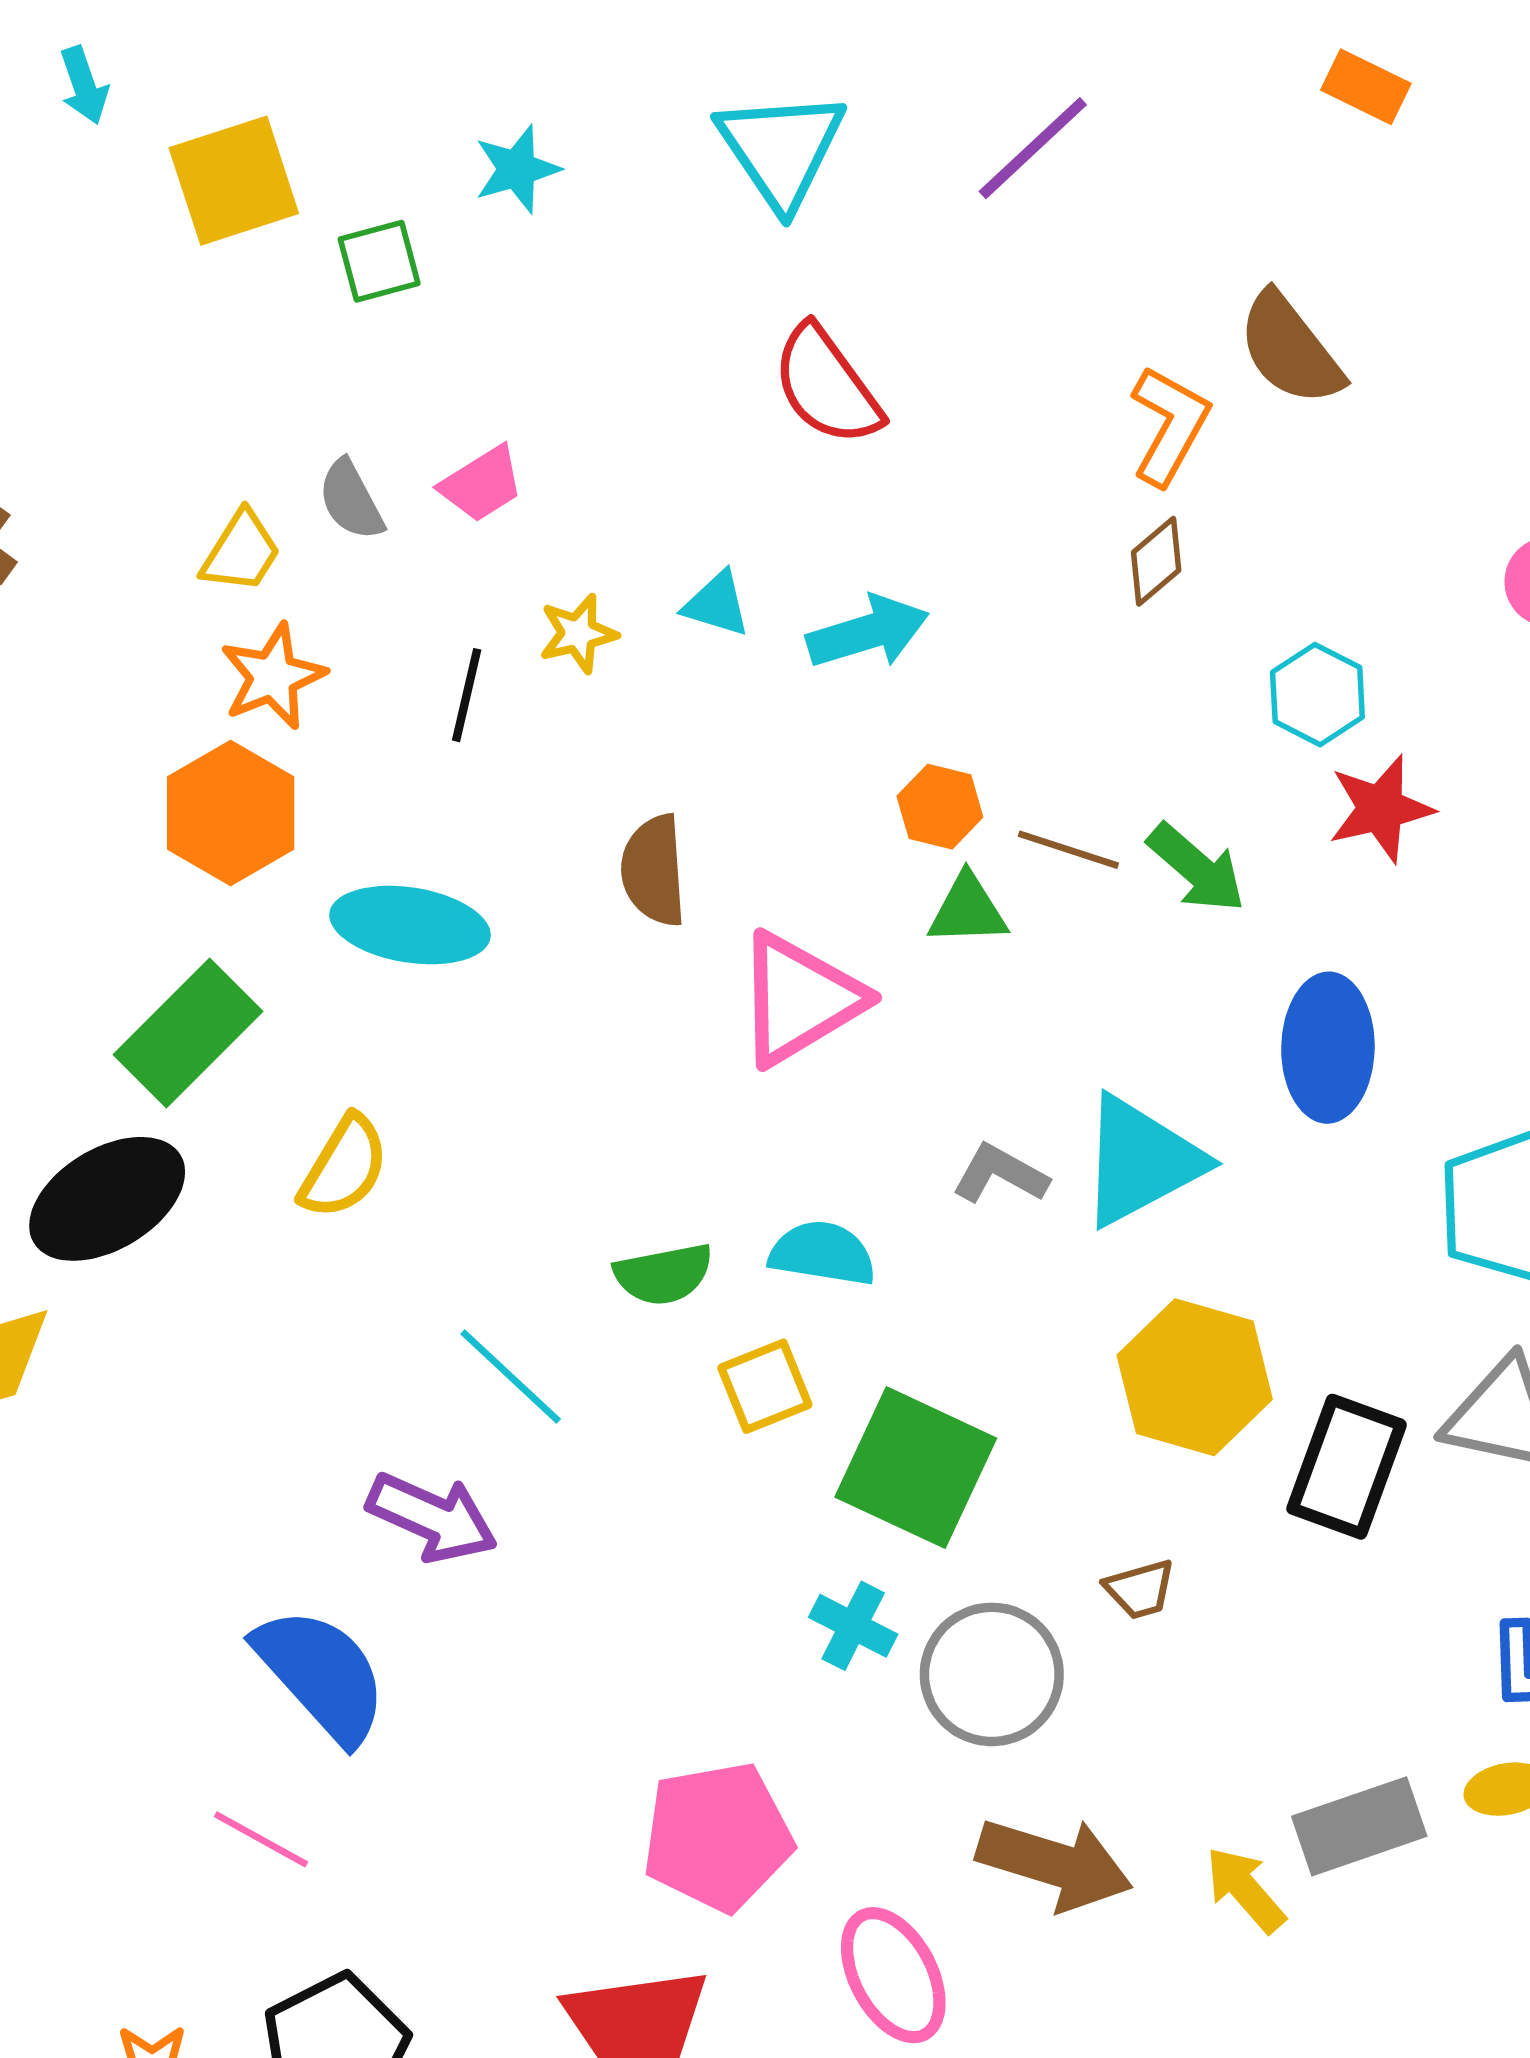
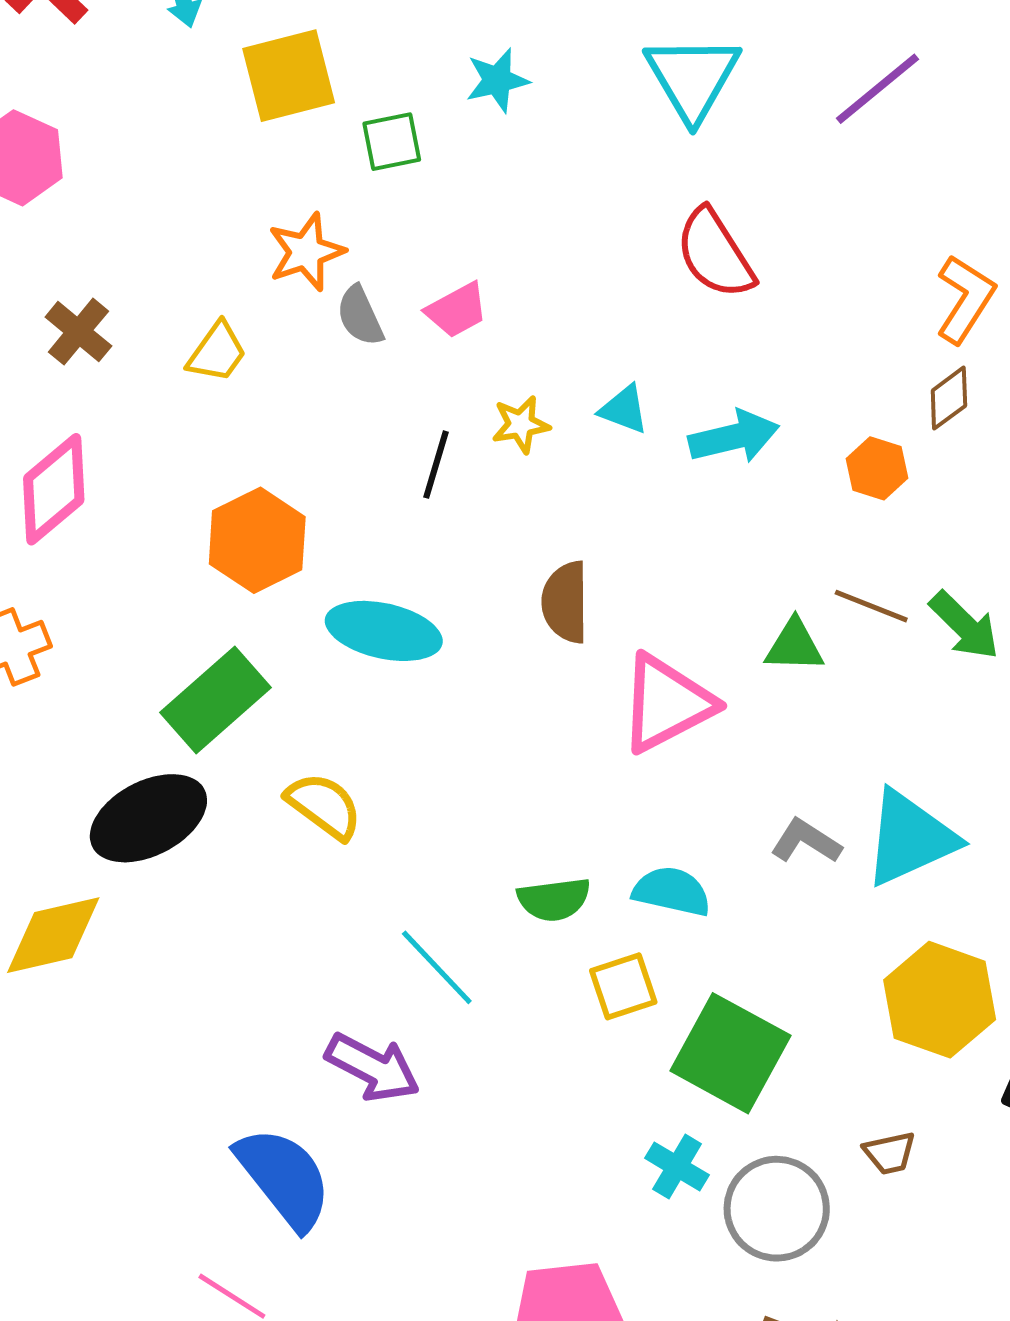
yellow trapezoid: (241, 552) -> (217, 352), moved
orange star: (273, 676) -> (306, 252), moved
orange hexagon: (940, 807) -> (877, 468), moved
yellow semicircle: (344, 1167) -> (324, 806), turned -88

